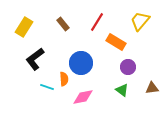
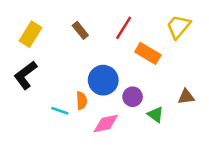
black L-shape: (35, 59) -> (25, 75), moved
purple circle: (128, 67) -> (133, 97), moved
brown triangle: (152, 88) -> (186, 97), moved

